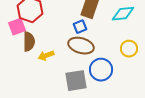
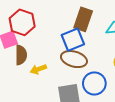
blue square: (80, 27) -> (73, 40), size x1.6

